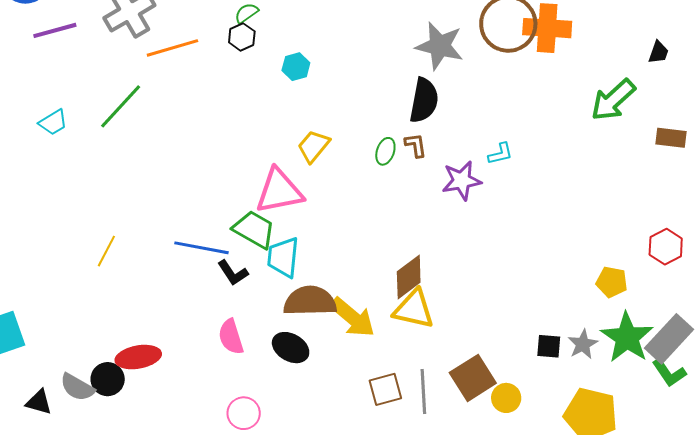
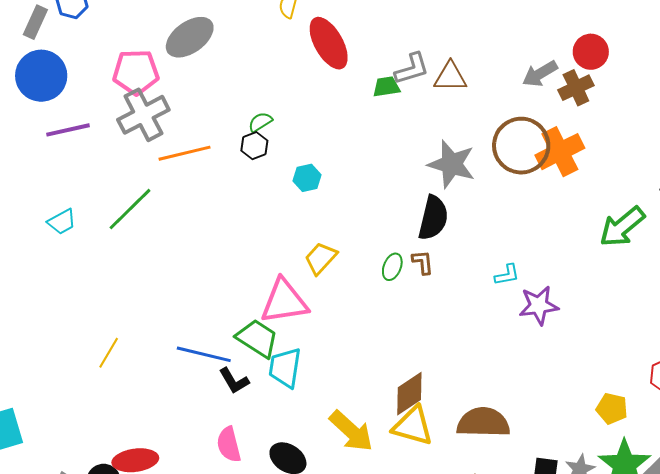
orange cross: (547, 28) -> (560, 152), turned -33
purple star: (462, 181) -> (539, 305), moved
brown semicircle: (310, 301) -> (483, 422), moved

